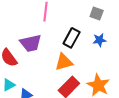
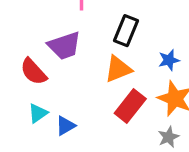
blue star: (100, 40) -> (169, 60), moved

